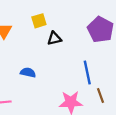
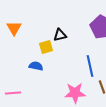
yellow square: (39, 21) -> (46, 47), moved

